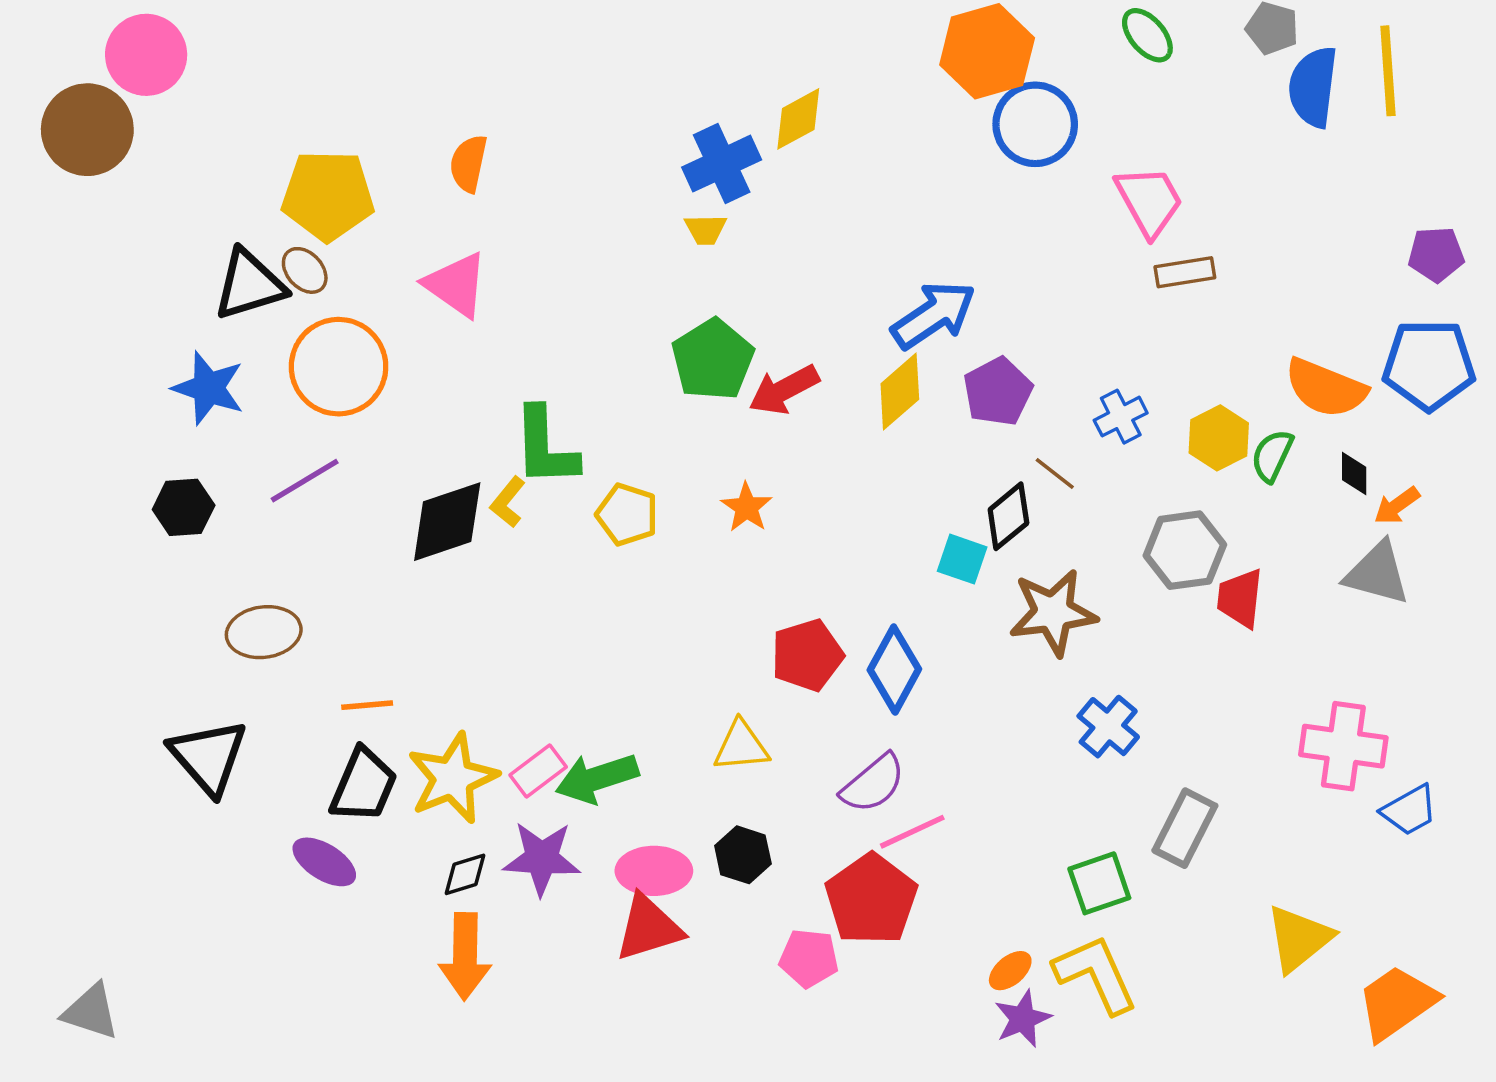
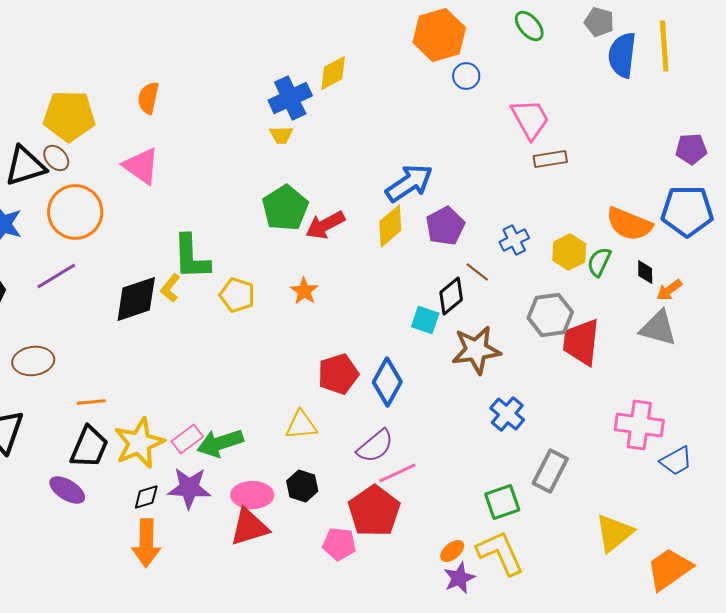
blue circle: (1035, 124) -> (466, 76), size x0.6
red trapezoid: (1240, 598) -> (581, 342), size x1.4

